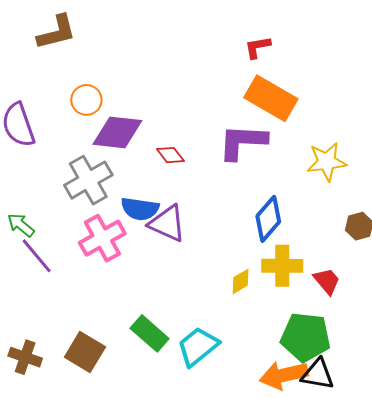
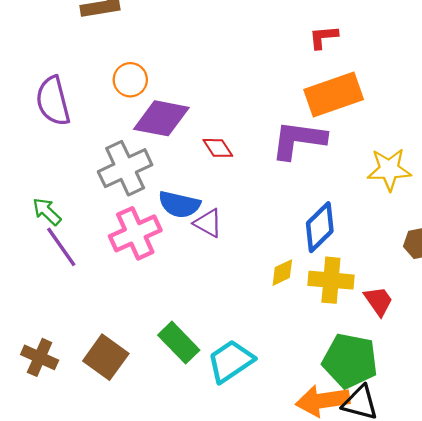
orange rectangle: (271, 98) -> (334, 95), turned -54
purple triangle: (167, 224) -> (208, 223), size x0.7
yellow diamond: (241, 281) -> (282, 273), moved

